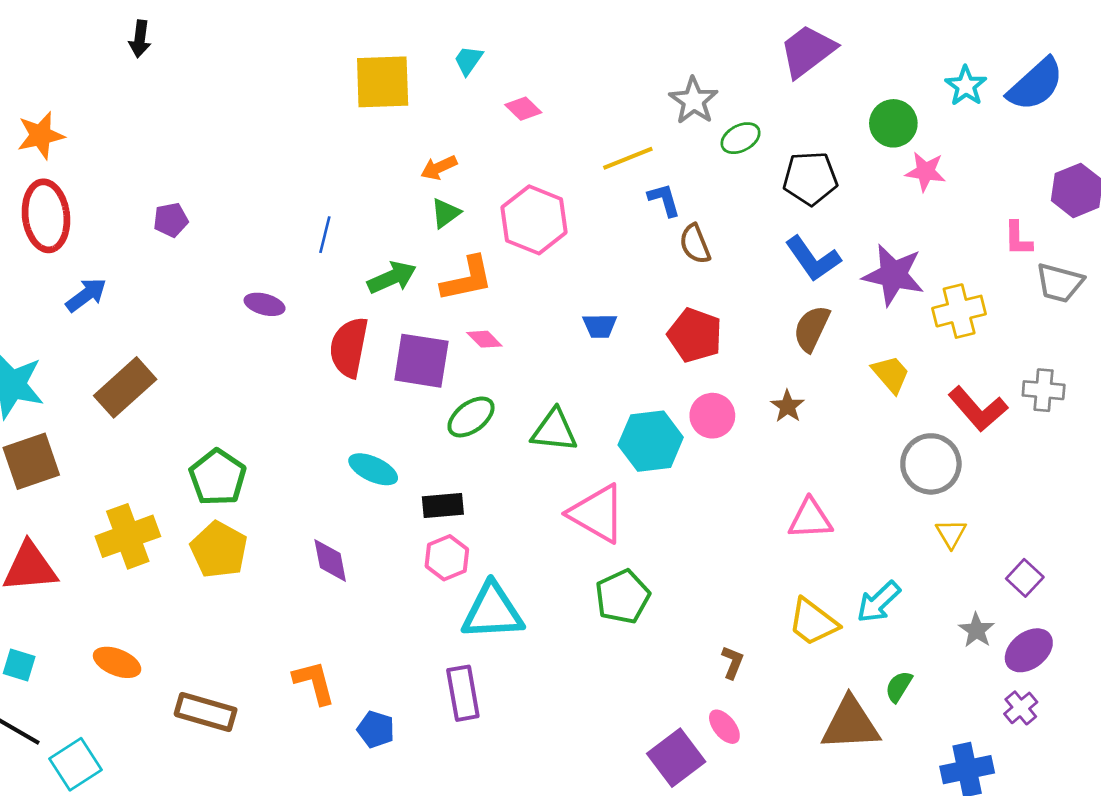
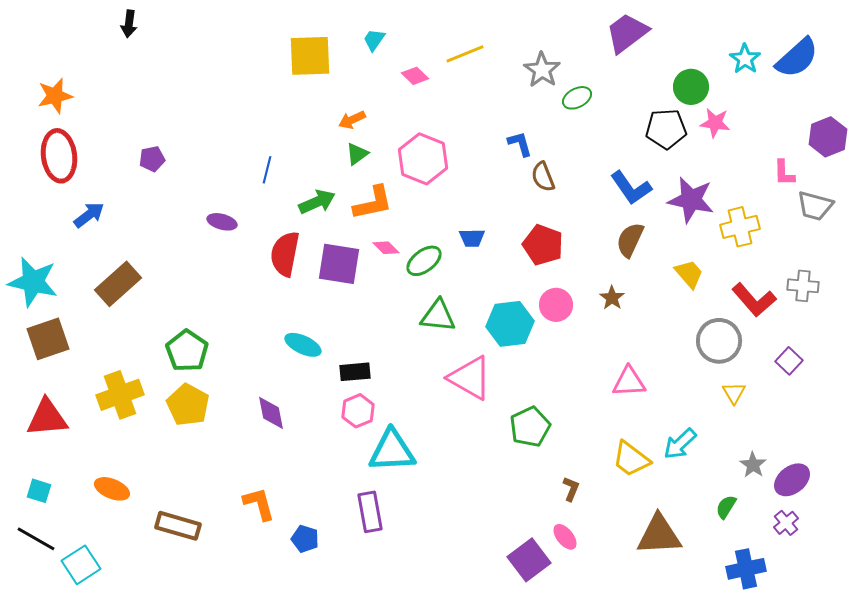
yellow line: (628, 158) -> (465, 54), moved
black pentagon: (810, 178) -> (666, 129), moved
green ellipse: (471, 417) -> (424, 261), moved
purple square: (1025, 578) -> (789, 361), moved
green pentagon: (623, 597) -> (530, 427), moved
green semicircle: (899, 686) -> (726, 507), moved

